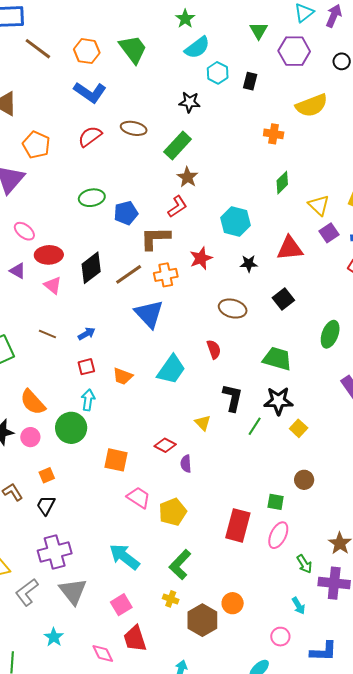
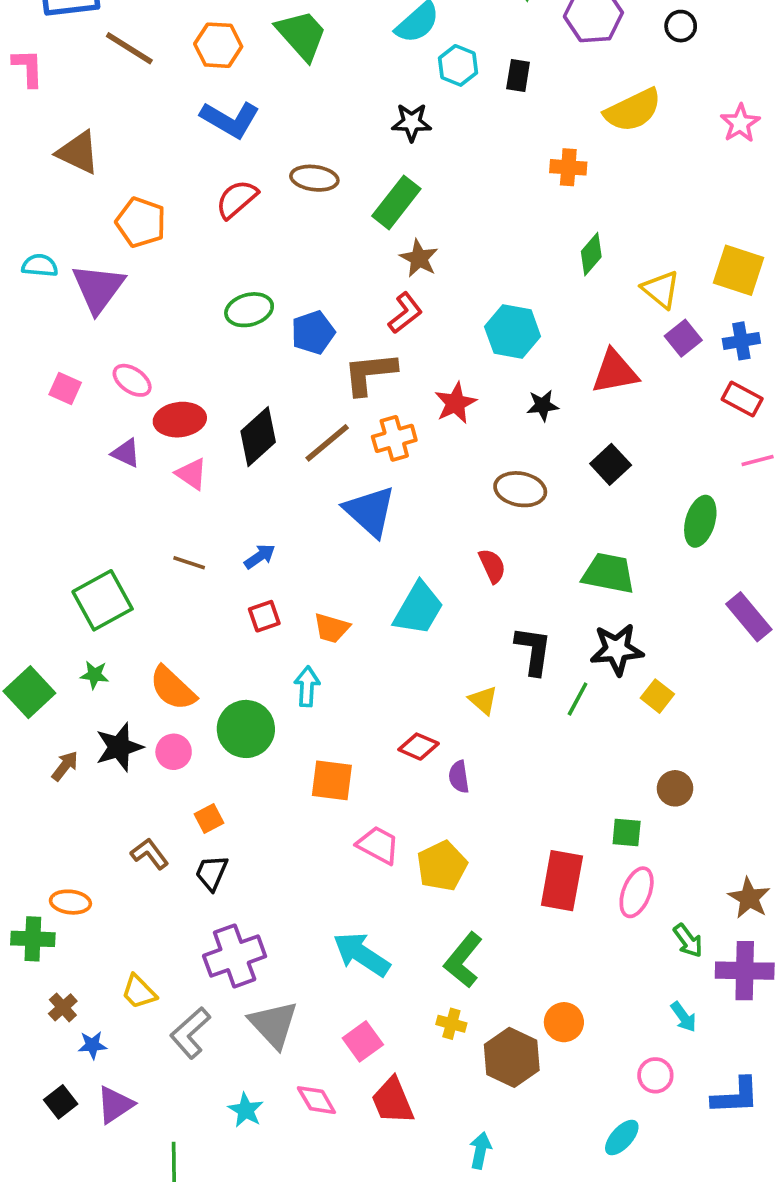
cyan arrow: (88, 400) -> (307, 686), moved
pink diamond: (103, 654) -> (316, 1100), moved

